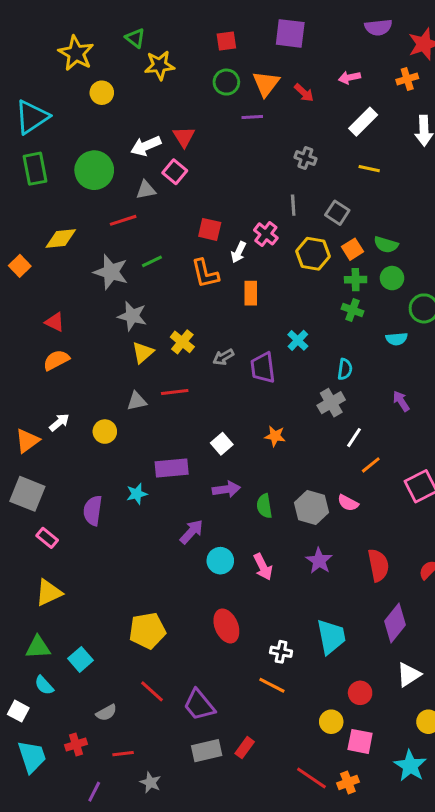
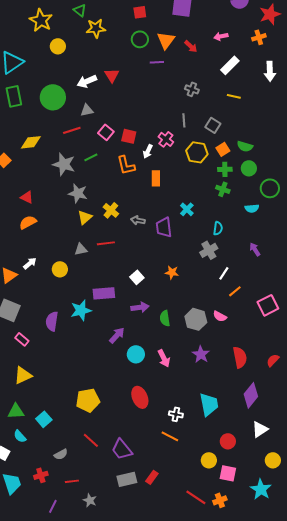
pink square: (175, 172) -> (106, 132), moved
gray arrow: (223, 357) -> (138, 220), turned 40
cyan star: (137, 494) -> (81, 310), size x1.5

